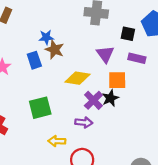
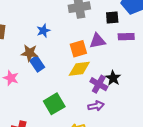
blue star: (46, 37) -> (43, 31), moved
brown star: (55, 50) -> (29, 53), moved
purple triangle: (105, 54) -> (97, 41), turned -48
orange square: (117, 80) -> (78, 49), moved

